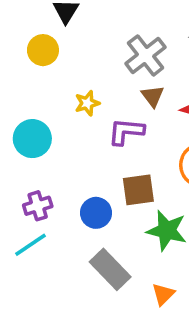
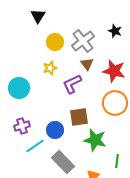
yellow circle: (43, 50) -> (55, 42), moved
purple L-shape: (126, 131) -> (72, 84), turned -30
cyan line: (31, 245) -> (35, 146), moved

